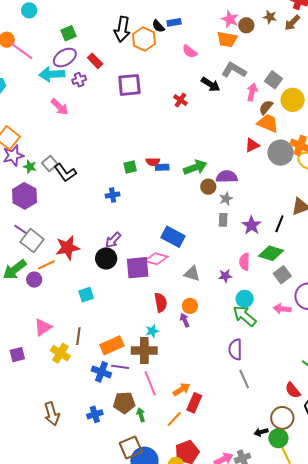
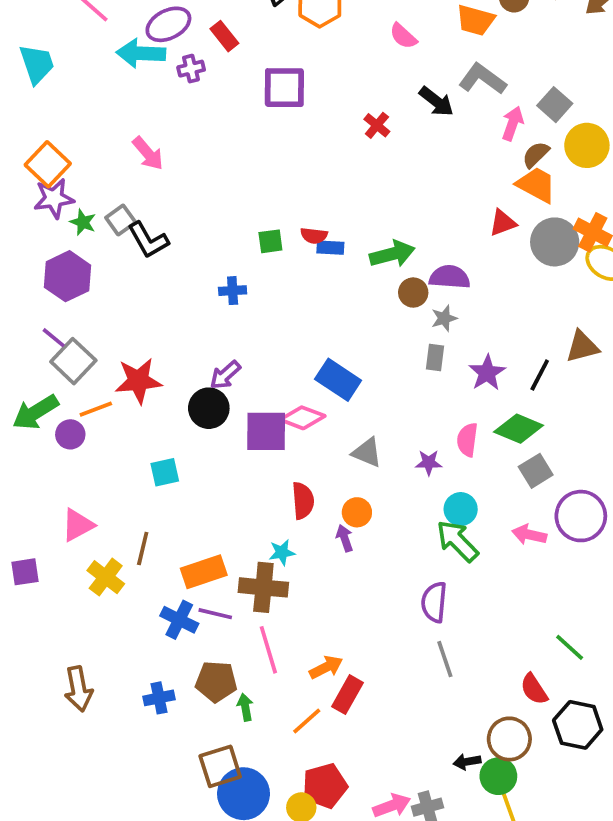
pink arrow: (60, 107) -> (148, 153), moved

